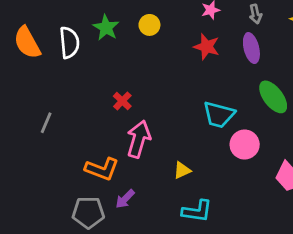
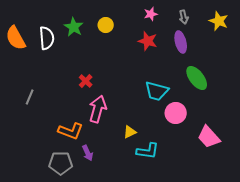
purple arrow: (125, 199) -> (88, 153), turned -70
cyan L-shape: (197, 211) -> (148, 151), moved

